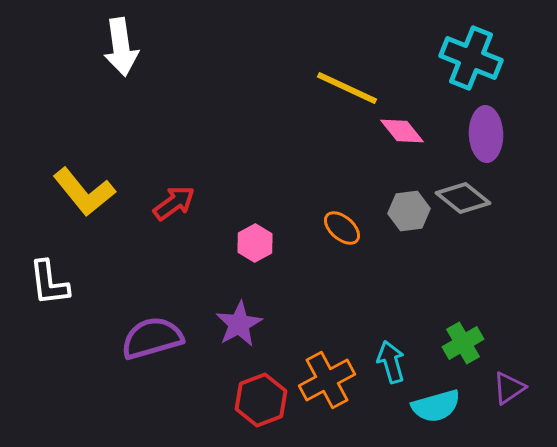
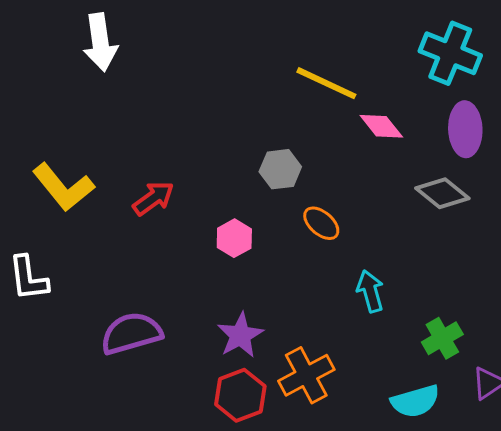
gray hexagon: (409, 211) -> (280, 169), moved
purple star: (239, 324) -> (240, 335), moved
cyan arrow: (391, 362) -> (370, 291), moved

